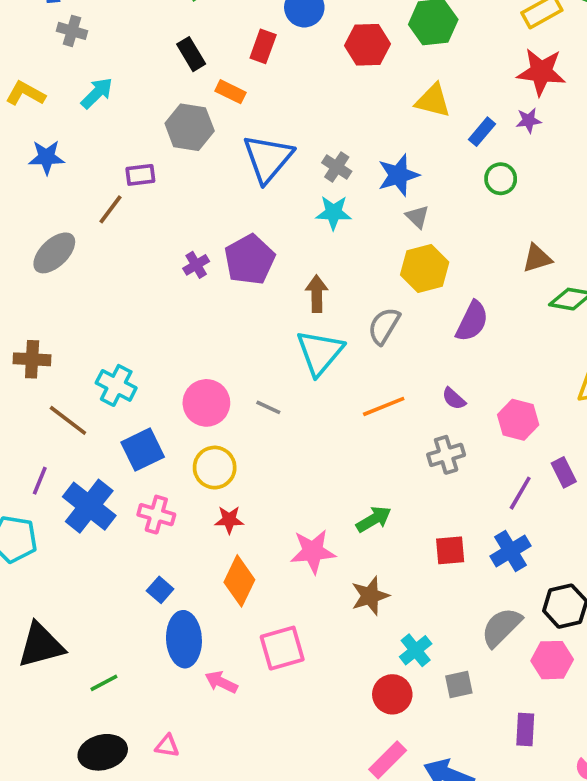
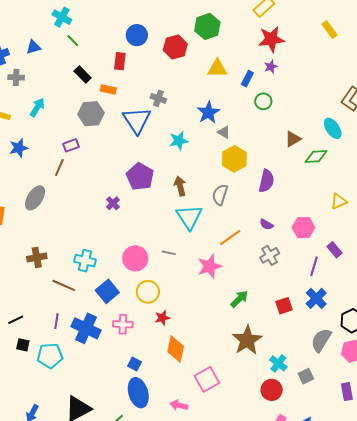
gray cross: (337, 167) -> (158, 98), moved
purple cross: (196, 265) -> (113, 203), moved
pink star: (313, 551) -> (210, 266), moved
brown star: (370, 596) -> (247, 340), size x1.4
blue ellipse: (184, 639) -> (138, 393), moved

